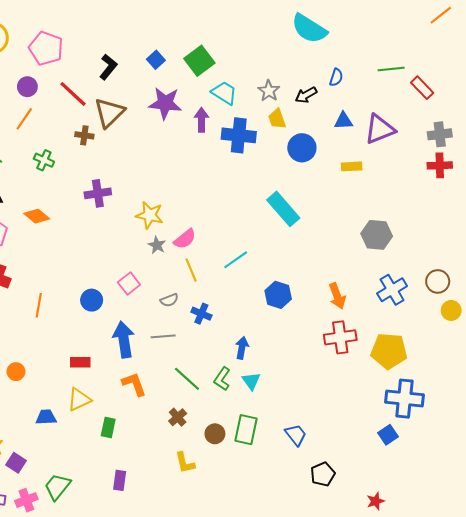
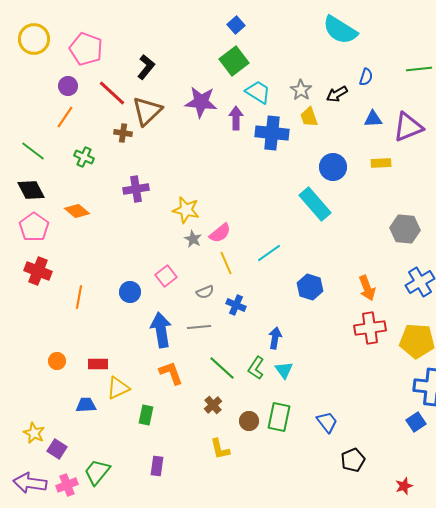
blue square: (156, 60) -> (236, 25), moved
blue circle: (302, 148) -> (333, 167), moved
red rectangle: (80, 362) -> (98, 364), moved

